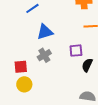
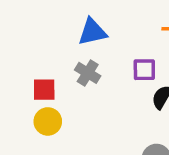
gray cross: (44, 55) -> (88, 73), turned -32

